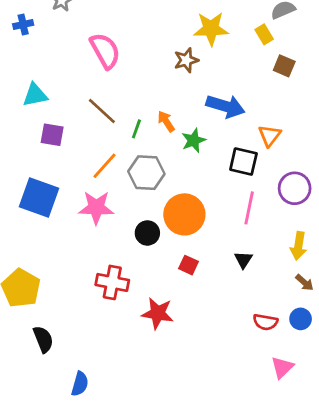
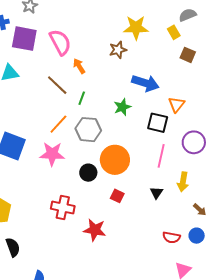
orange arrow: (166, 121) -> (79, 66), moved
purple square: (52, 135) -> (24, 39), moved, size x1.5
yellow arrow: (298, 246) -> (183, 182), moved

